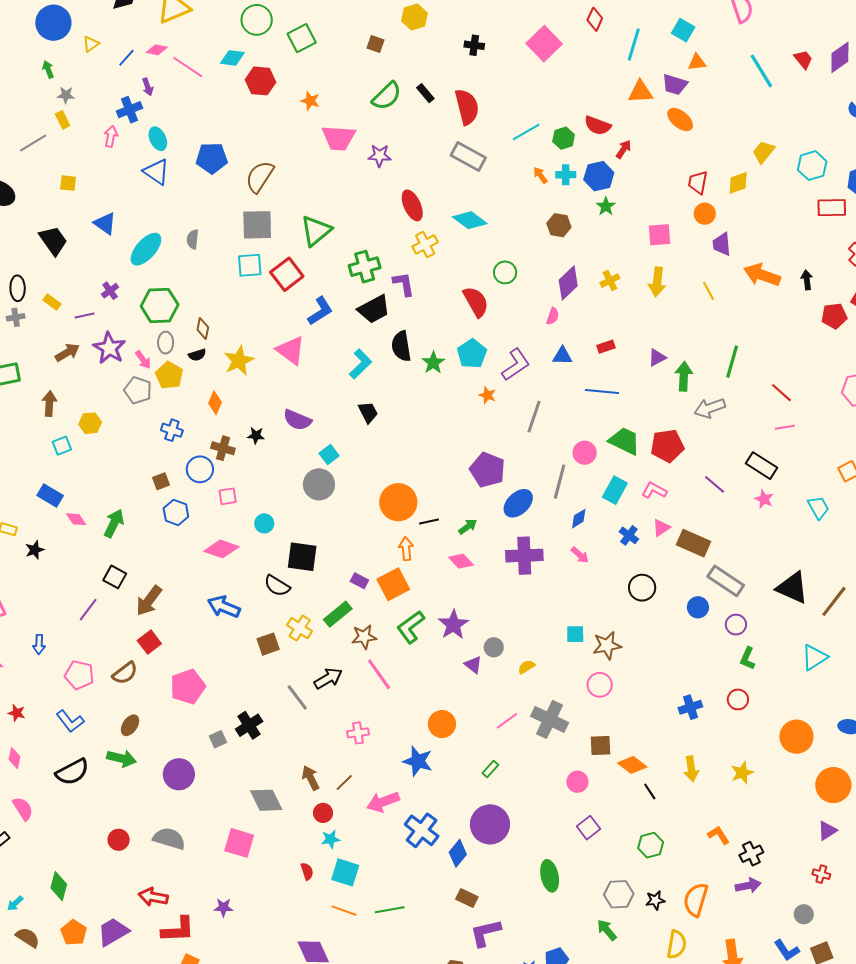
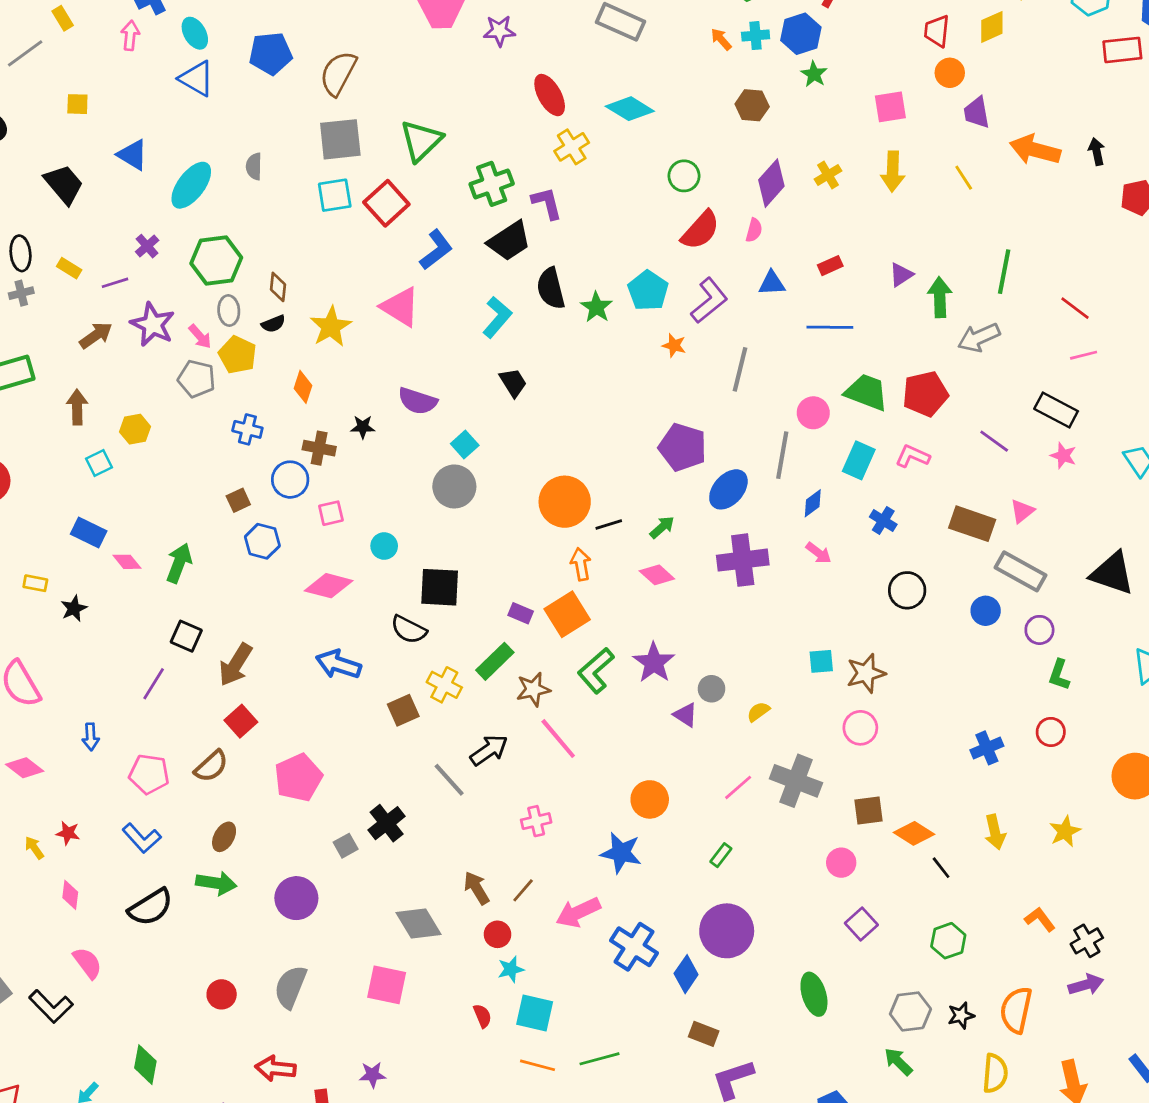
red semicircle: (476, 302) -> (700, 230), moved, turned 76
pink triangle: (661, 528) -> (1022, 511), moved
gray semicircle: (169, 839) -> (291, 987), turned -80

